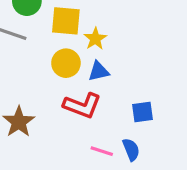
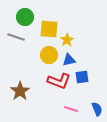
blue square: (143, 112) -> (82, 77), moved
blue semicircle: (131, 150) -> (97, 109), moved

